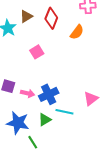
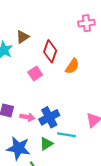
red diamond: (51, 18) -> (50, 51), moved
orange semicircle: (77, 32) -> (72, 66), moved

